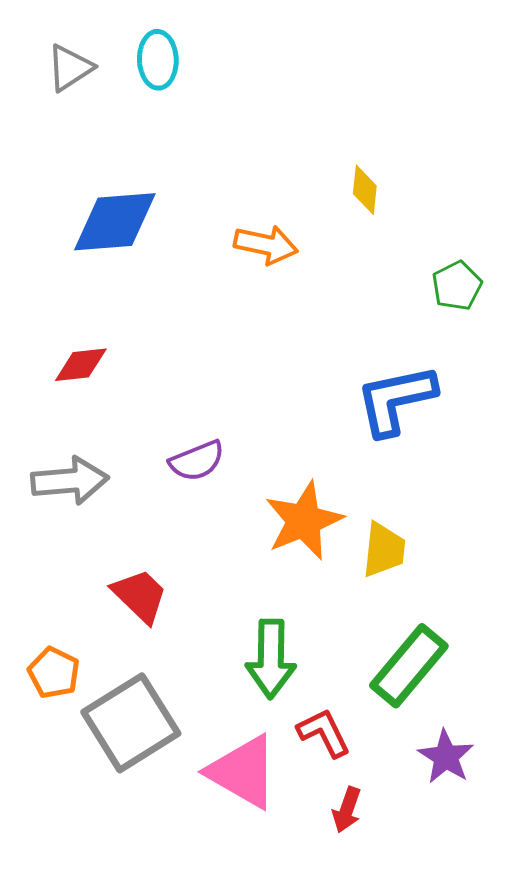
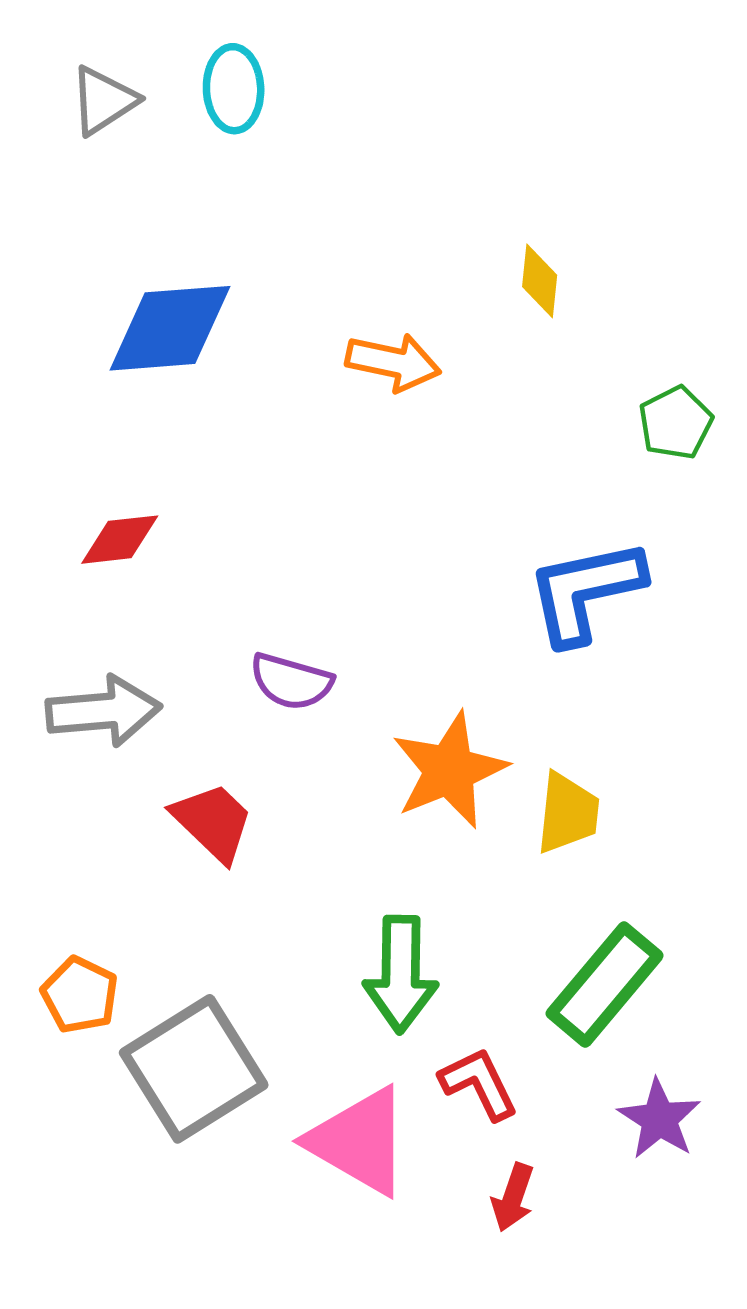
purple semicircle: (197, 461) -> (291, 681), turned 38
red trapezoid: (140, 596) -> (213, 822), moved

